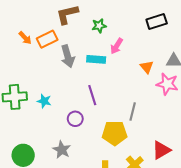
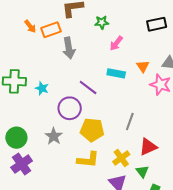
cyan rectangle: (96, 59) -> (116, 73), moved
purple line: (92, 95) -> (88, 88), turned -42
gray line: (133, 111) -> (130, 121), moved
purple circle: (75, 119) -> (70, 108), size x1.5
yellow pentagon: (115, 133) -> (92, 130), moved

